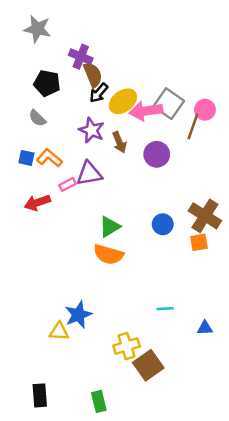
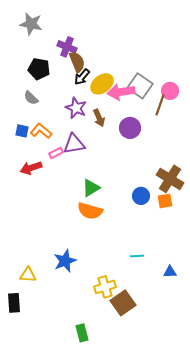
blue circle: (163, 224) -> (141, 196), moved
yellow triangle: (59, 332) -> (28, 275), moved
black rectangle: (40, 395) -> (14, 303), moved

